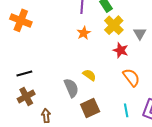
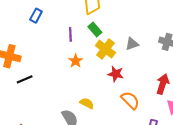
gray triangle: (140, 33) -> (132, 44), moved, turned 48
black line: (24, 73) -> (25, 79), moved

